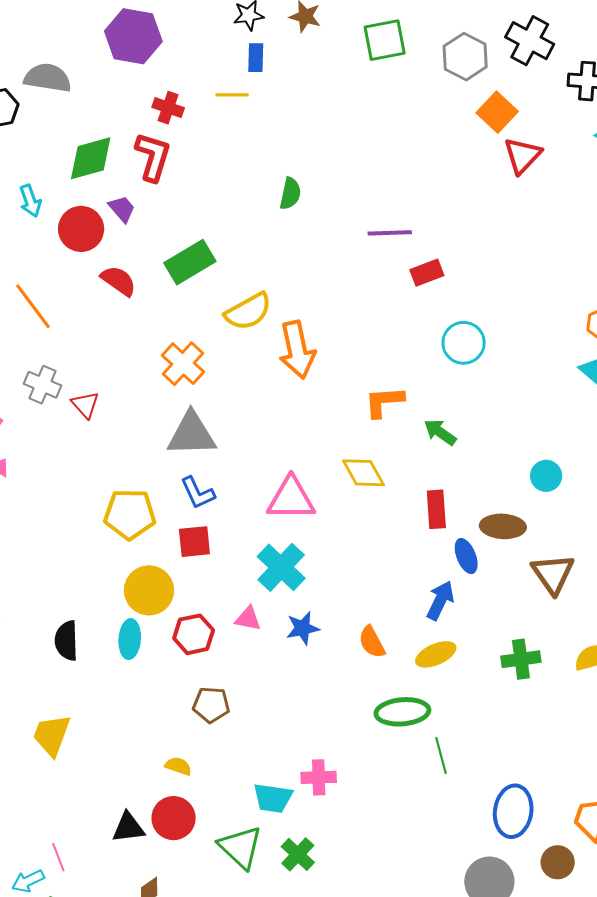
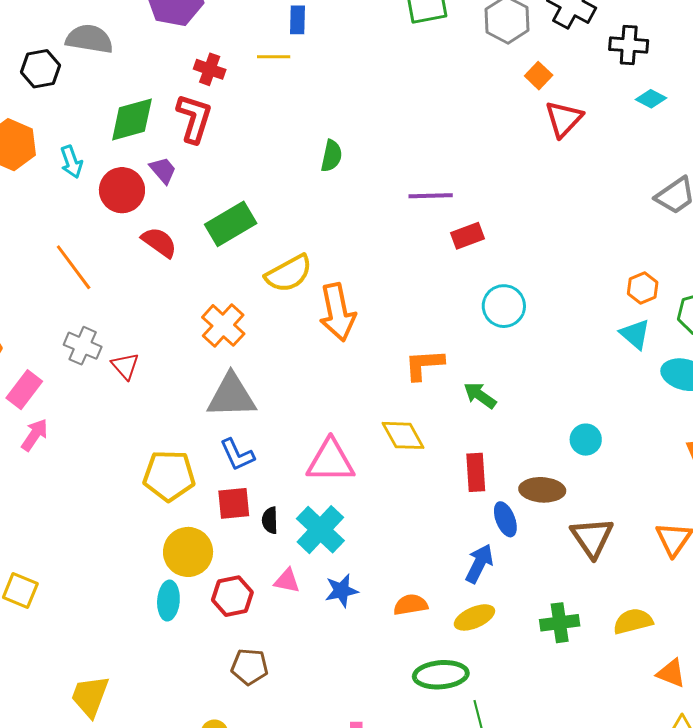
orange square: (497, 112) -> (539, 76), size x0.7
black semicircle: (66, 641) -> (270, 520), moved, size x0.7
orange semicircle: (372, 642) -> (411, 605), turned 108

